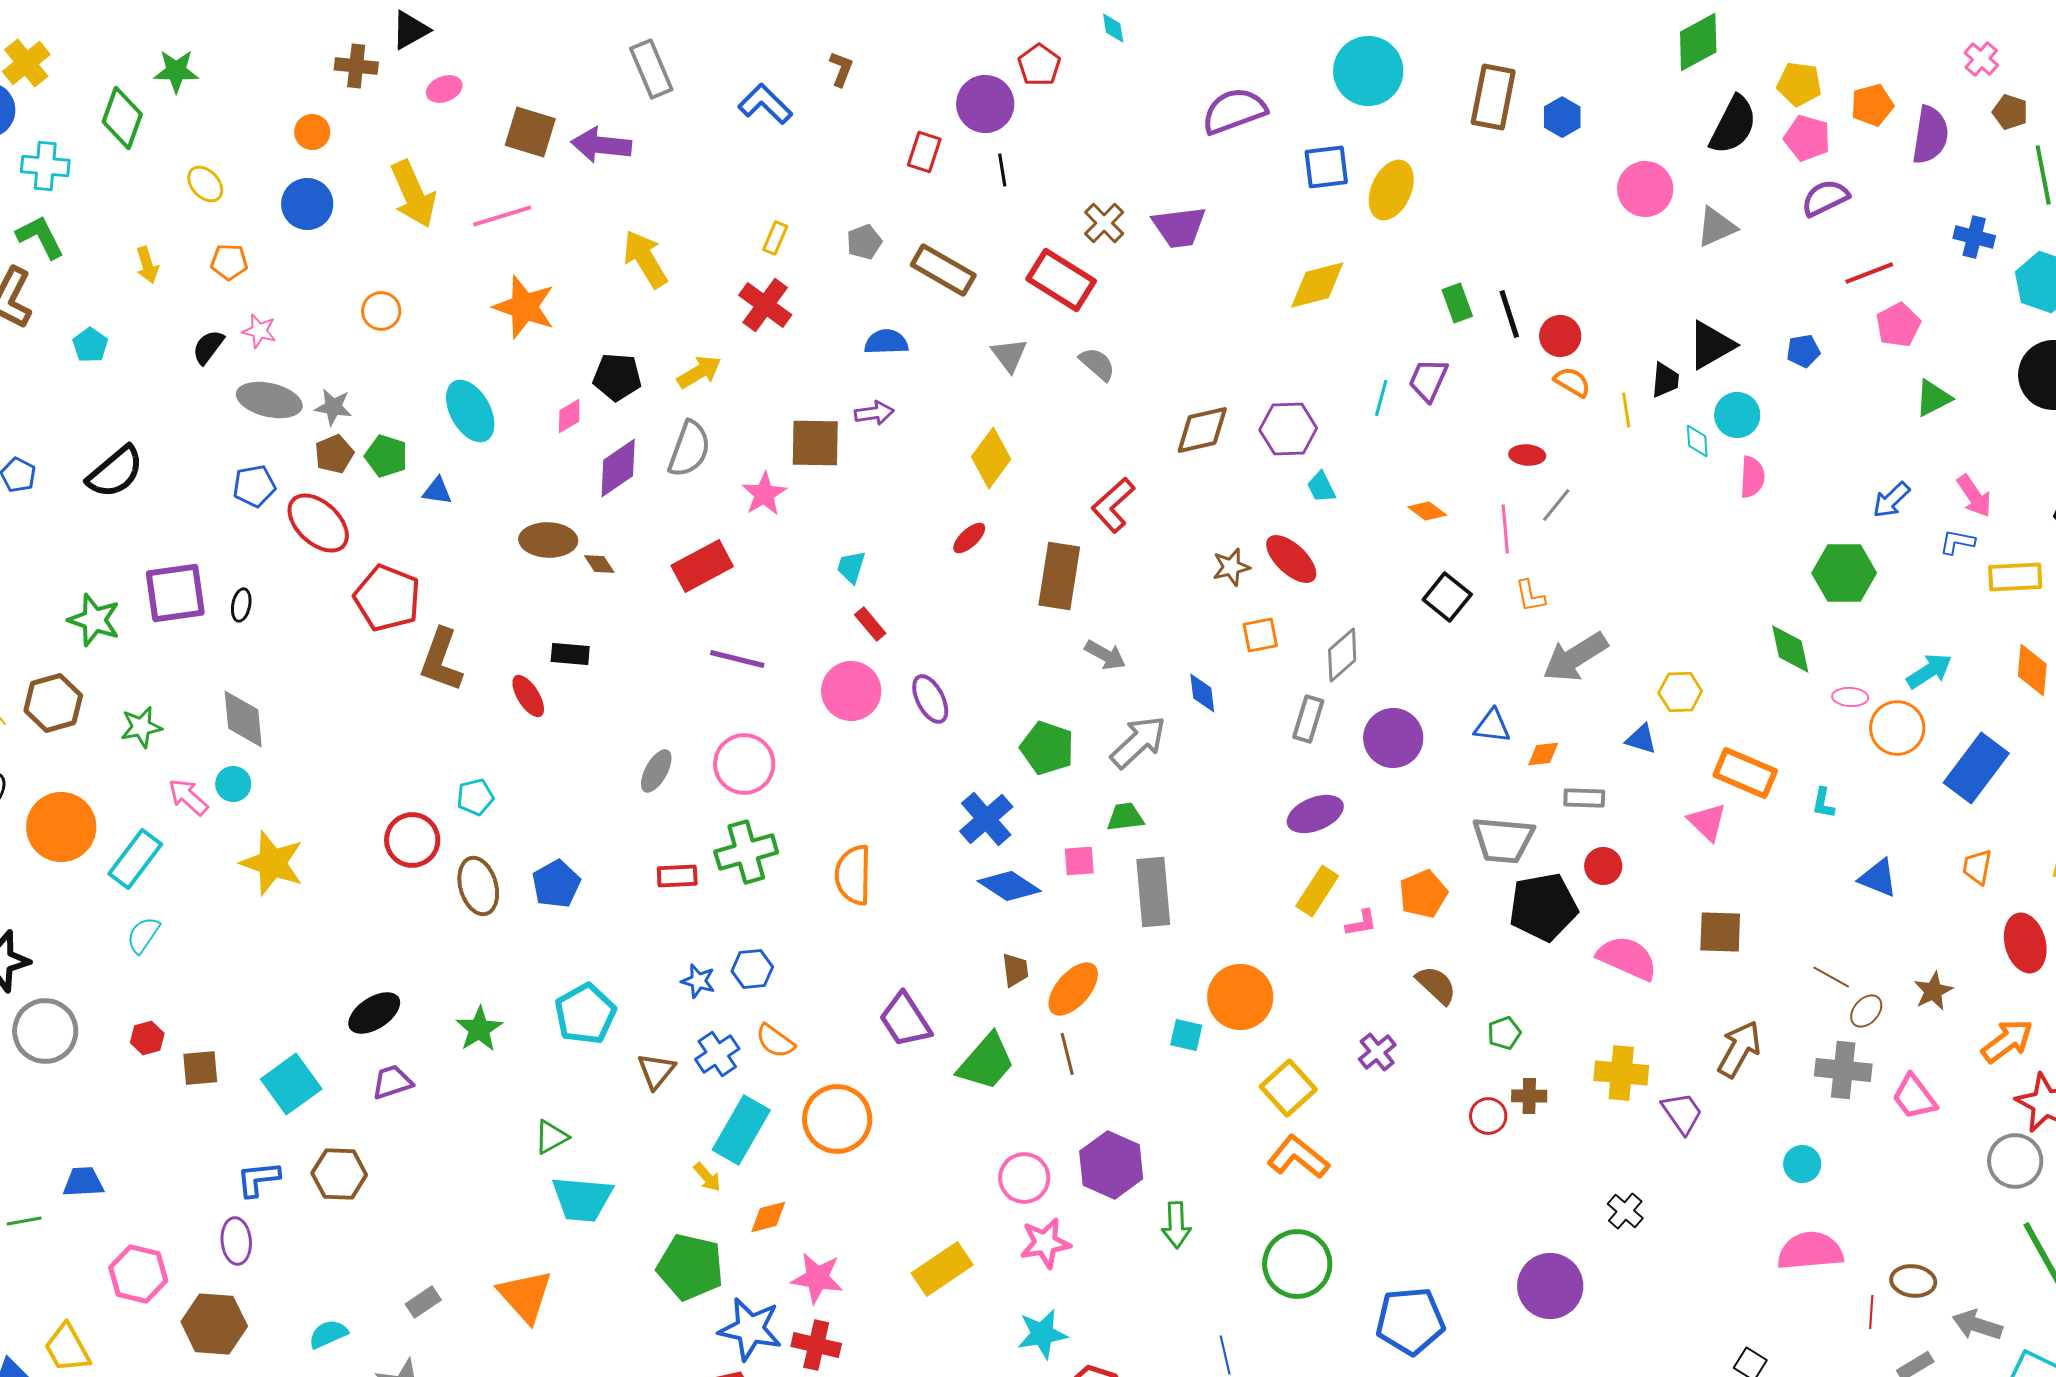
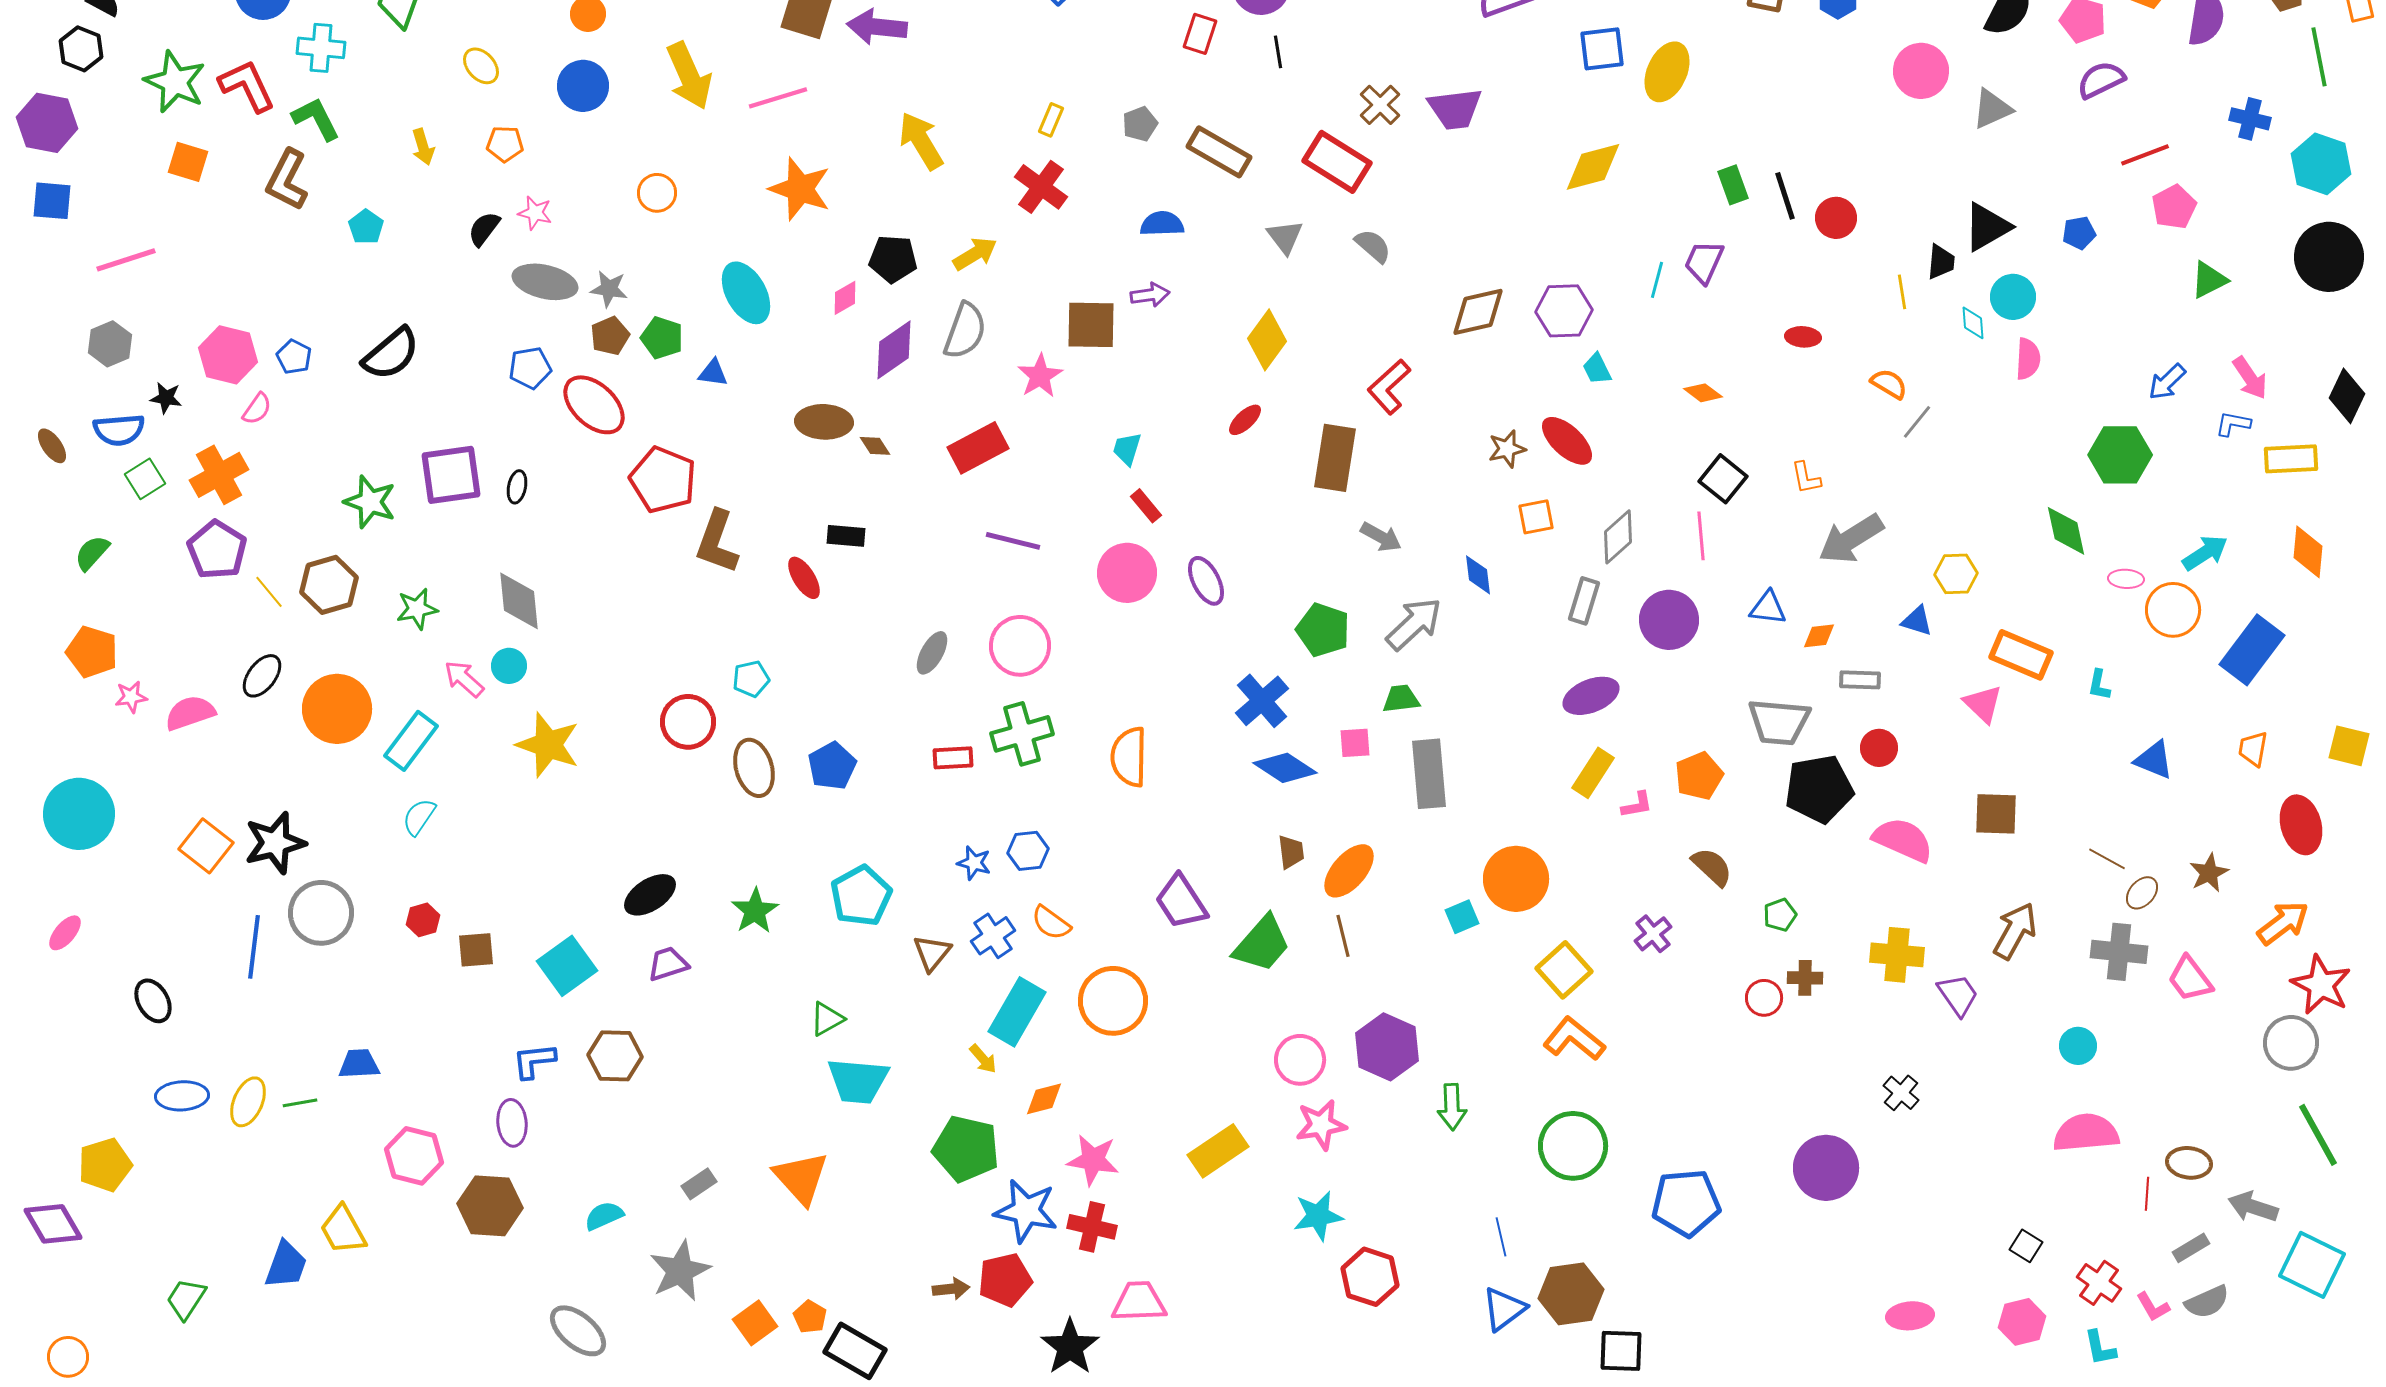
orange semicircle: (1572, 382) -> (1889, 384), moved
gray line: (1556, 505) -> (1917, 422), moved
pink line: (1505, 529) -> (1701, 536), moved
cyan square: (1186, 1035) -> (1462, 917), turned -36

